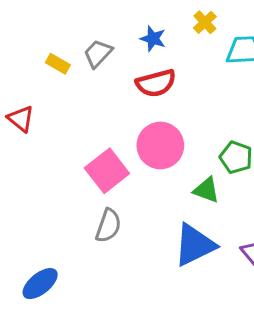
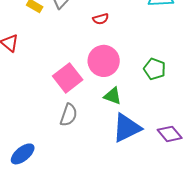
red semicircle: (156, 83) -> (101, 19), size x0.6
green triangle: (206, 190) -> (113, 96), moved

